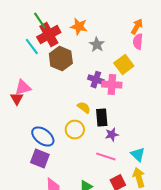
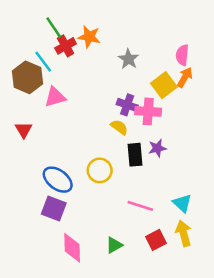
orange star: (79, 27) -> (89, 37), moved
orange arrow: (137, 27) -> (185, 77), moved
red cross: (49, 35) -> (66, 46), size x0.7
brown hexagon: (61, 59) -> (28, 77), moved
pink triangle: (23, 88) -> (55, 97), moved
yellow semicircle: (84, 108) -> (119, 127), moved
purple star: (112, 135) -> (157, 148), moved

